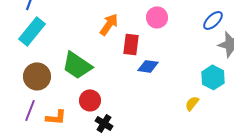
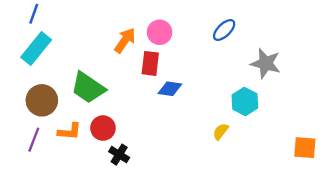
pink circle: (157, 17) -> (160, 32), moved
blue ellipse: (213, 20) -> (224, 30), moved
orange L-shape: (56, 117) -> (70, 131), moved

